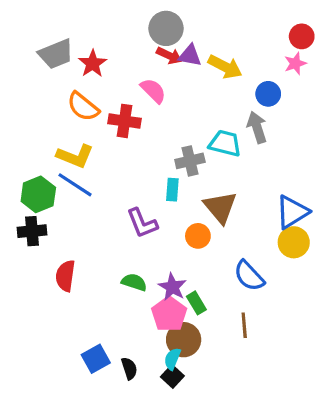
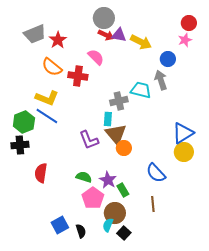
brown triangle: (220, 207) -> (116, 134), moved
pink pentagon: (169, 314) -> (93, 198), moved
black square: (172, 376) -> (124, 233), moved

